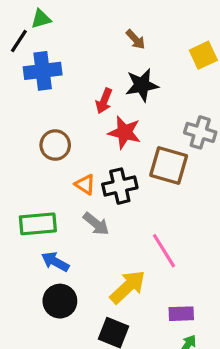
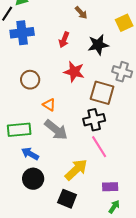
black star: (142, 85) -> (98, 45), moved
red arrow: (104, 101) -> (64, 40), moved
black cross: (120, 186) -> (94, 120), moved
gray arrow: (96, 224) -> (56, 130), size x1.4

